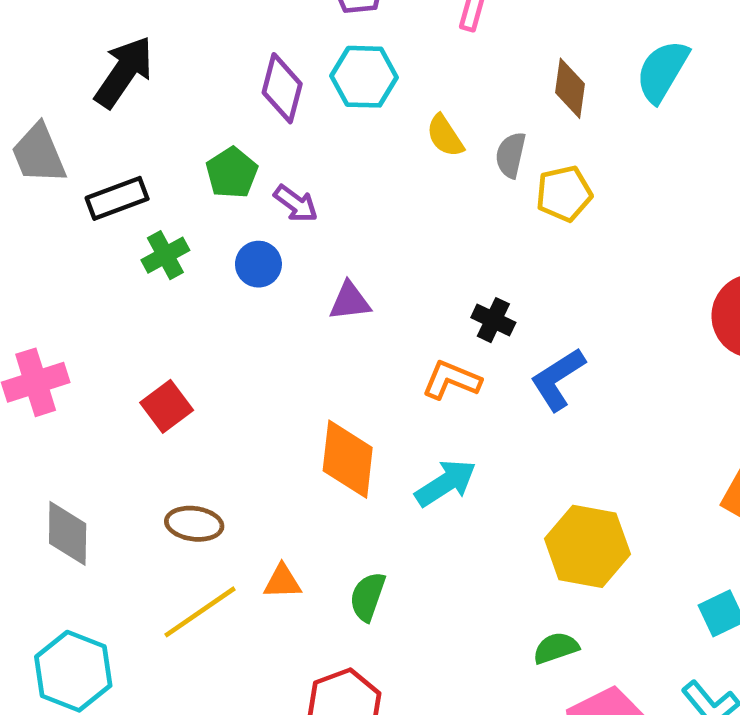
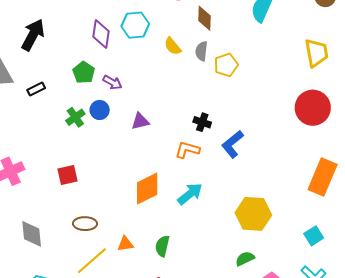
brown diamond: (570, 88) -> (204, 18), moved
black rectangle: (117, 198) -> (36, 89), size x0.7
green cross: (165, 255) -> (75, 117), moved
red square: (167, 406) -> (68, 175), turned 30
orange diamond: (348, 459) -> (147, 189), turned 64

